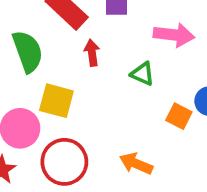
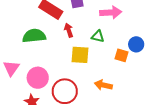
green semicircle: (28, 51) -> (34, 36), turned -65
yellow square: (56, 101) -> (80, 55), moved

